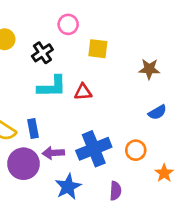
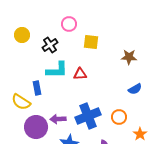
blue rectangle: (33, 129) -> (37, 88), moved

